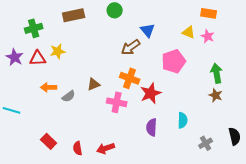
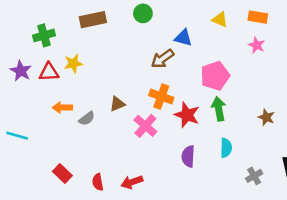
blue triangle: (148, 30) -> (183, 38), turned -35
yellow triangle: (189, 32) -> (220, 20), moved
green arrow: (217, 73) -> (219, 109), moved
red star: (151, 93) -> (187, 115), turned -30
pink cross: (117, 102) -> (145, 126), turned 30

